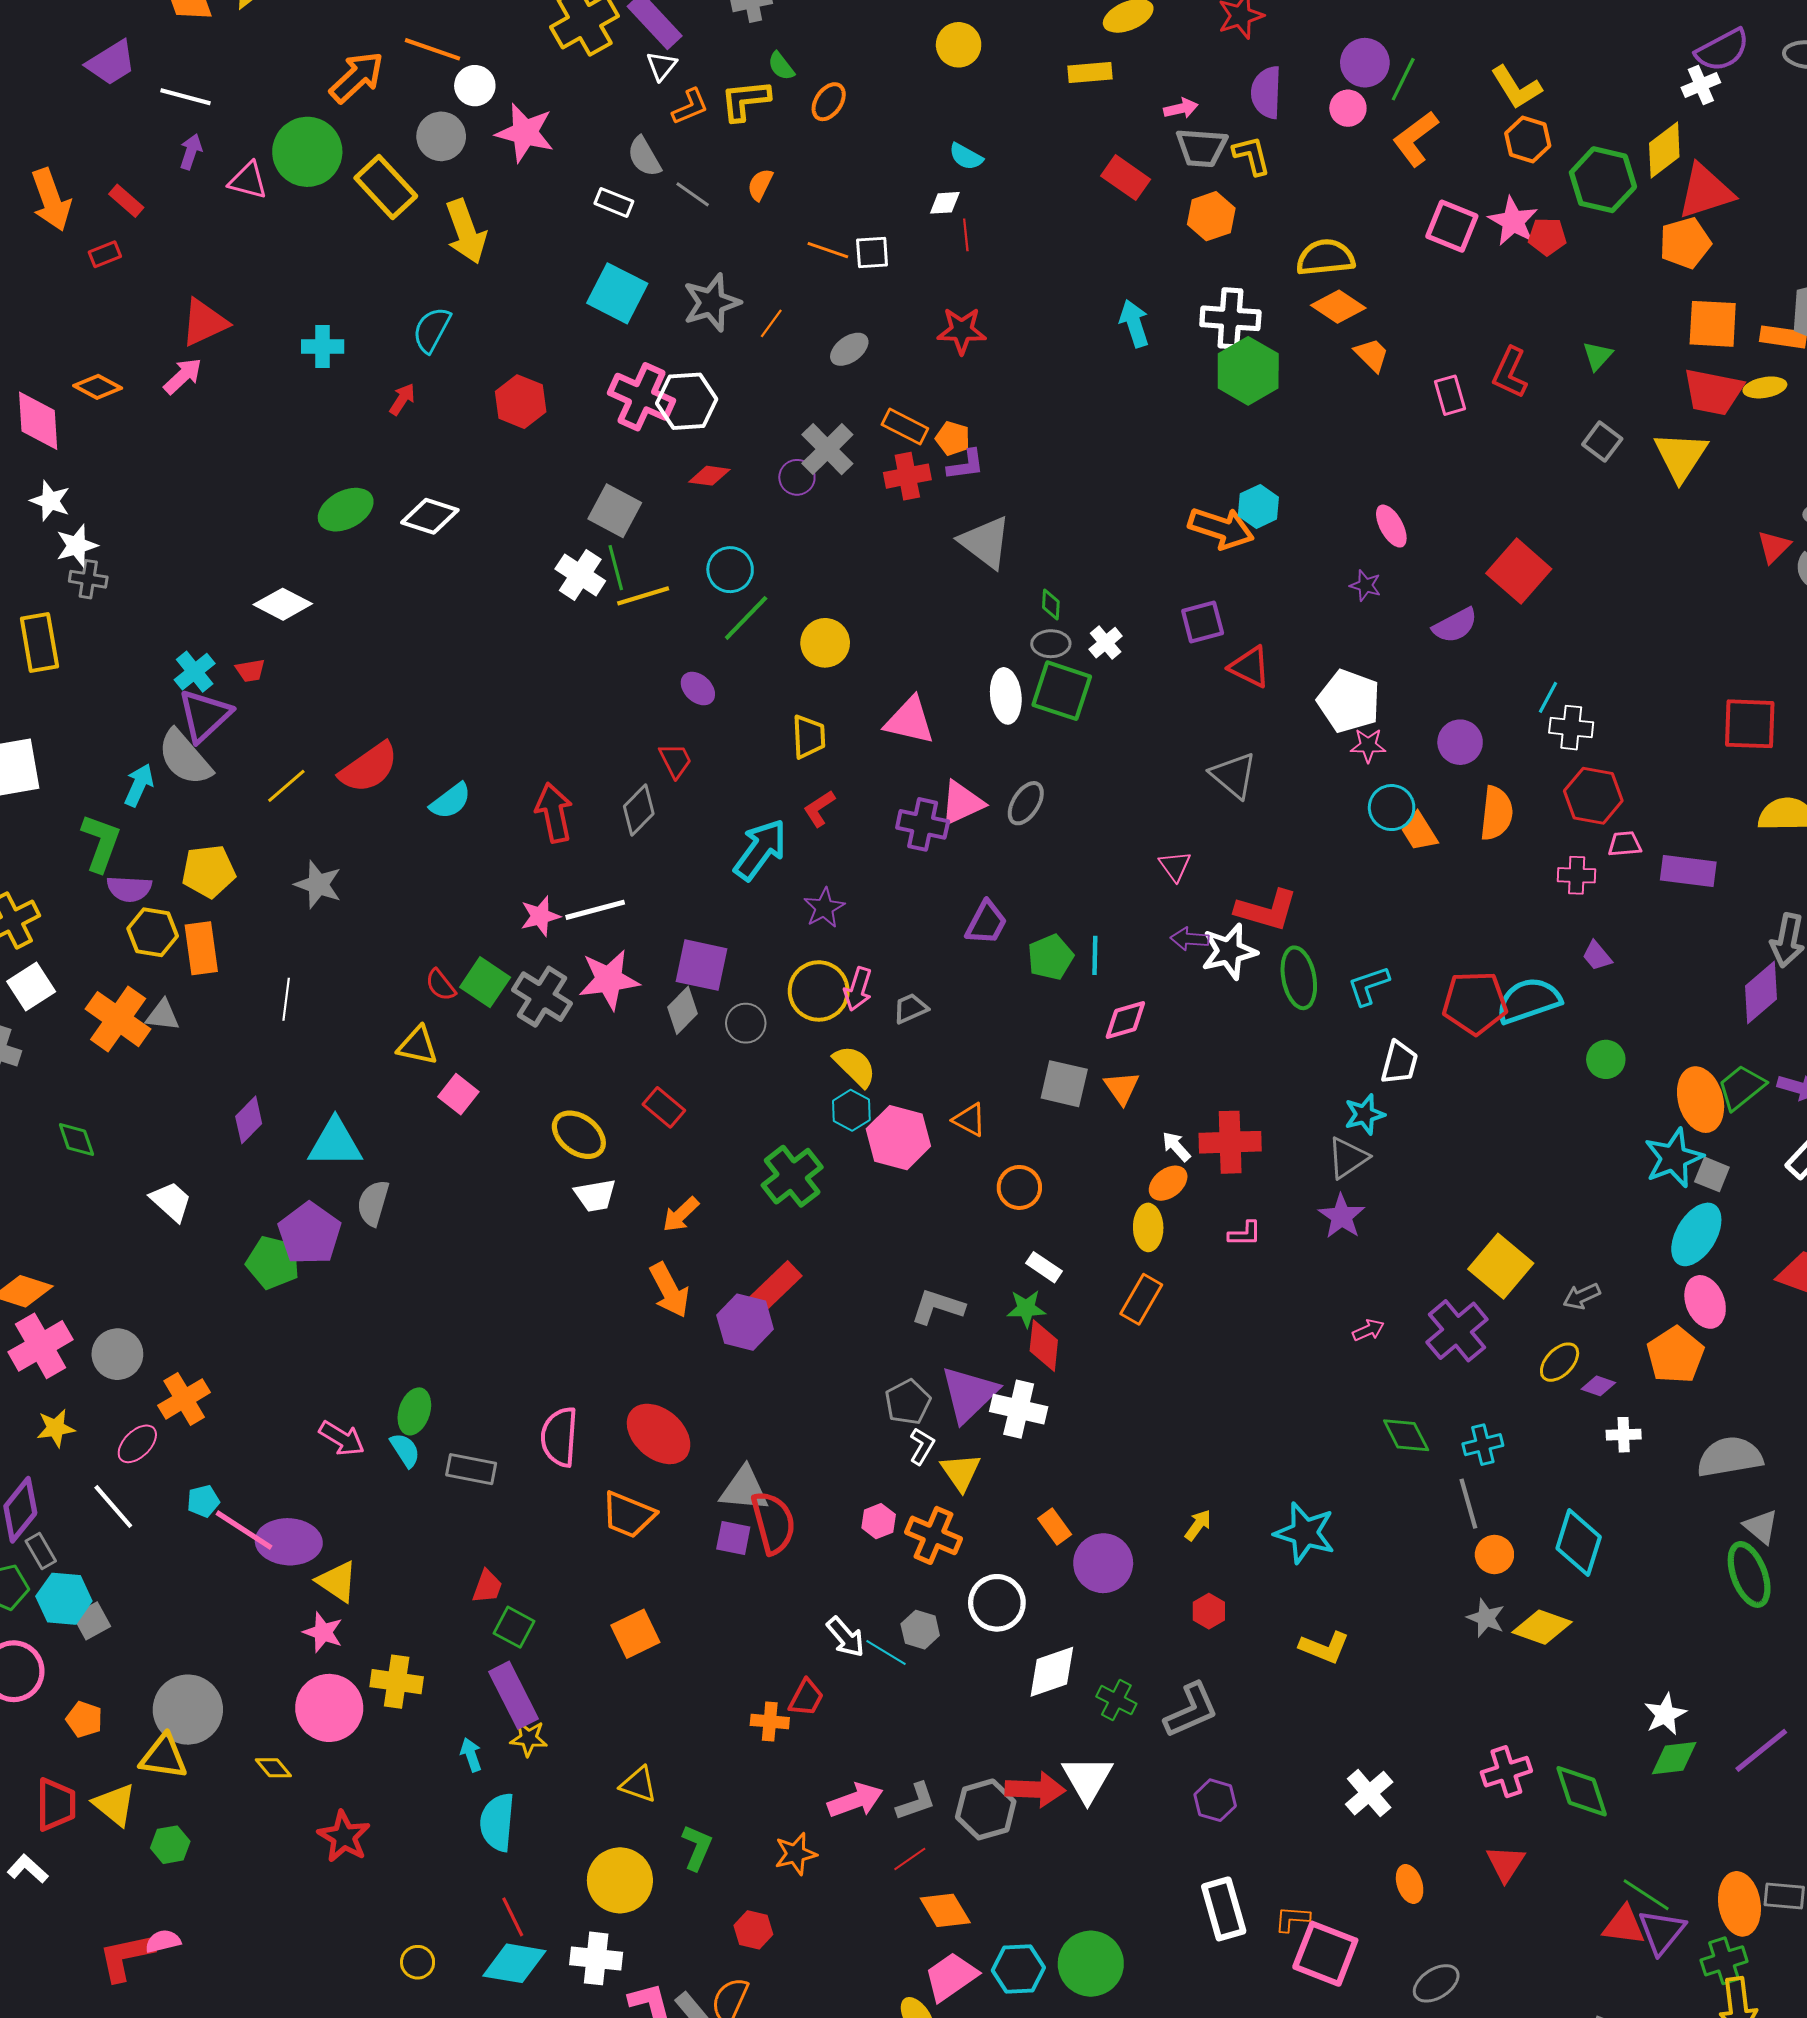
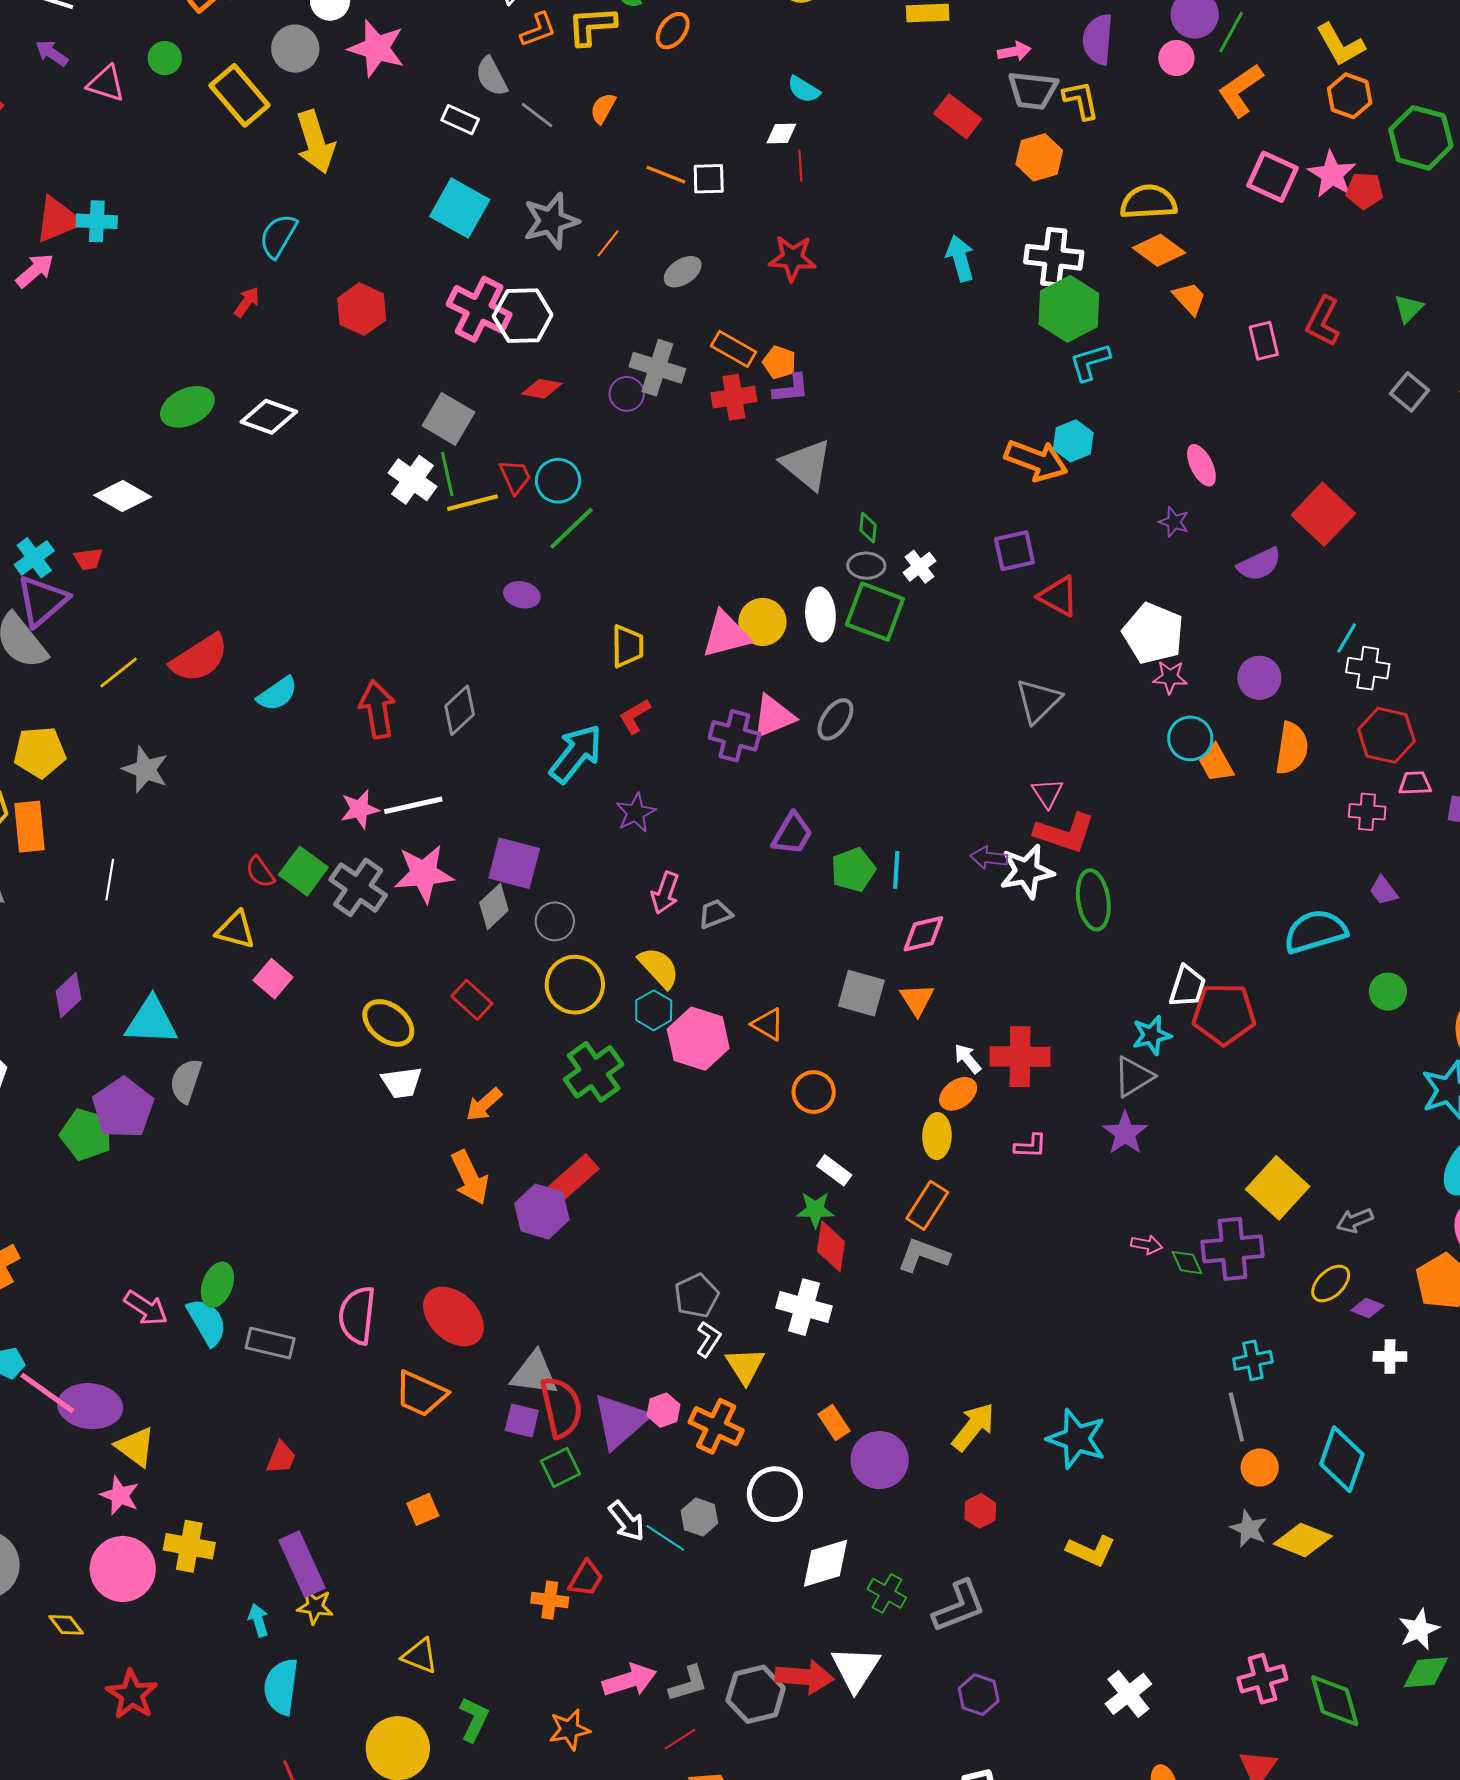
purple arrow: (191, 152) -> (52, 53), turned -76
green circle: (307, 152) -> (165, 58), size x0.5
cyan cross: (323, 346) -> (97, 221), moved
gray cross: (827, 449) -> (657, 368), turned -30
yellow circle: (825, 643) -> (762, 622), moved
purple ellipse: (698, 689) -> (522, 595), turned -32
pink triangle: (910, 721) -> (726, 635), turned -30
red trapezoid: (675, 761) -> (515, 477), moved
gray triangle: (1233, 775) -> (1038, 701), turned 33
pink triangle: (1175, 866) -> (1047, 793), moved
cyan L-shape: (1369, 986) -> (1090, 362), moved
yellow circle: (819, 991) -> (575, 985), moved
red pentagon: (1475, 1003) -> (1224, 1014), moved
gray L-shape: (938, 1307) -> (923, 1255), moved
pink arrow: (1368, 1330) -> (1147, 1245), turned 32
purple cross: (1457, 1331) -> (1233, 1249), turned 32
purple triangle: (969, 1394) -> (620, 1421), moved
green diamond: (1406, 1435) -> (1187, 1263), moved, size x0.7
cyan semicircle: (405, 1450) -> (207, 1322), size x1.4
yellow arrow: (1198, 1525) -> (973, 1427), size x1.6
green square: (514, 1627) -> (560, 1467), moved, turned 33
orange square: (635, 1634) -> (423, 1509), size x0.7

